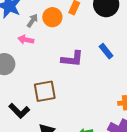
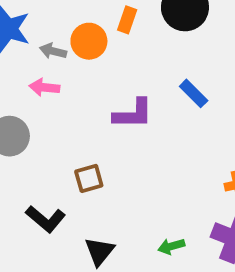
gray arrow: (32, 21) -> (53, 51), turned -104
brown square: (45, 91) -> (89, 178), size x0.7

